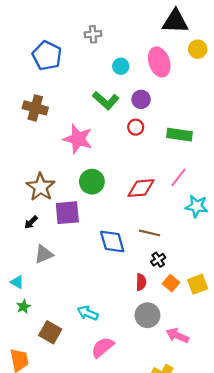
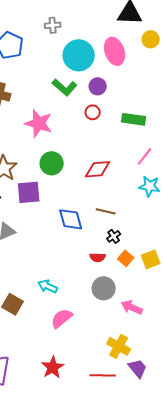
cyan circle: (121, 66) -> (79, 55), size x2.0
pink line: (178, 177) -> (145, 156), moved
red semicircle: (141, 282) -> (98, 257), turned 91

